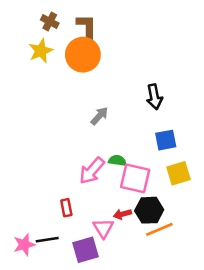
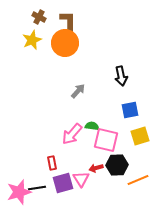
orange line: (159, 229) -> (138, 180), moved
pink star: (24, 245) -> (19, 192), size x1.4
purple square: (85, 250) -> (63, 183), moved

